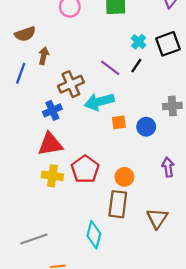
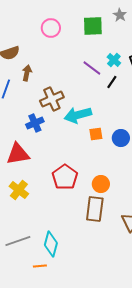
purple line: (110, 68) -> (92, 68), moved
red triangle: (50, 144) -> (18, 154), moved
yellow cross: (52, 176) -> (19, 190), moved, turned 30
cyan diamond: (94, 235) -> (51, 244), moved

